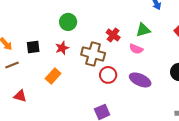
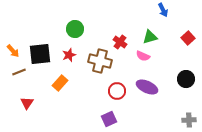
black square: (33, 47) -> (40, 54), size x1.6
red circle: (108, 75) -> (117, 91), moved
red triangle: (20, 96) -> (27, 103), turned 48

